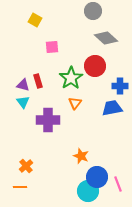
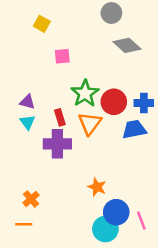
red circle: (95, 66) -> (114, 102), moved
red rectangle: (38, 81) -> (60, 117), moved
orange triangle: (75, 103) -> (90, 123), size x1.5

